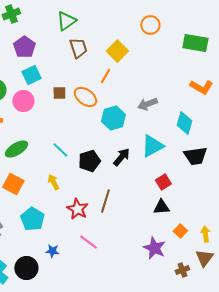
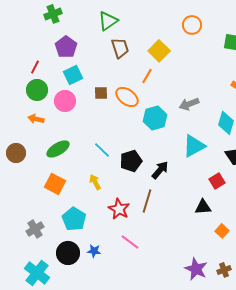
black arrow: (121, 157) -> (160, 170), moved
red square: (163, 182) -> (217, 181), moved
purple star: (154, 248) -> (196, 269), moved
black circle: (26, 268) -> (68, 253), moved

